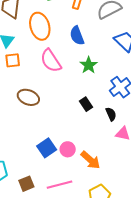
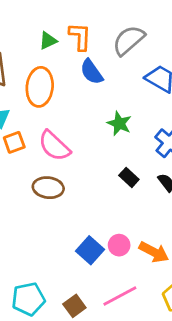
orange ellipse: (40, 26) -> (40, 87), turned 36
blue semicircle: (77, 36) -> (92, 72), moved
pink semicircle: (51, 61) -> (54, 146), moved

